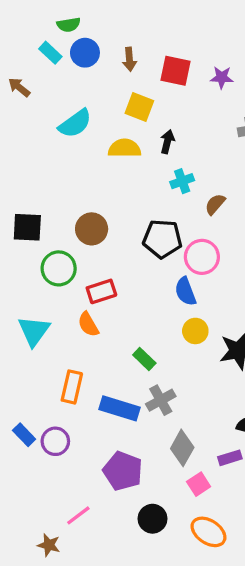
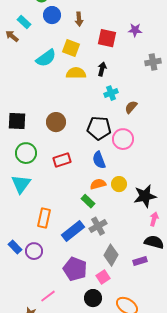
cyan rectangle: (50, 53) -> (24, 22), moved
red square: (176, 71) -> (107, 38), moved
yellow square: (139, 107) -> (71, 48), moved
green circle: (59, 268) -> (26, 153), moved
blue semicircle: (185, 291) -> (99, 160), moved
orange semicircle: (88, 324) -> (98, 184), moved, turned 105
blue rectangle: (120, 408) -> (73, 231), turned -55
pink square: (199, 484) -> (103, 277), moved

